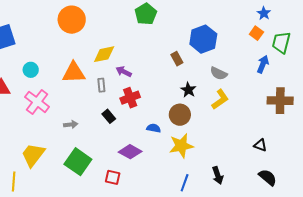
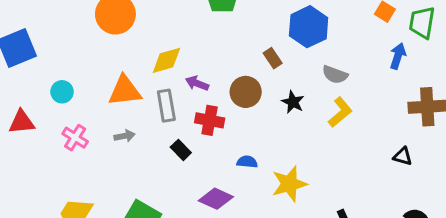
gray rectangle: (101, 85) -> (166, 106), size x1.5
red cross: (130, 98) -> (210, 120), turned 36
pink cross: (37, 102) -> (75, 138), size x0.7
brown circle: (180, 115) -> (246, 92), moved
gray arrow: (71, 125) -> (125, 136), moved
black triangle: (260, 145) -> (403, 156), moved

